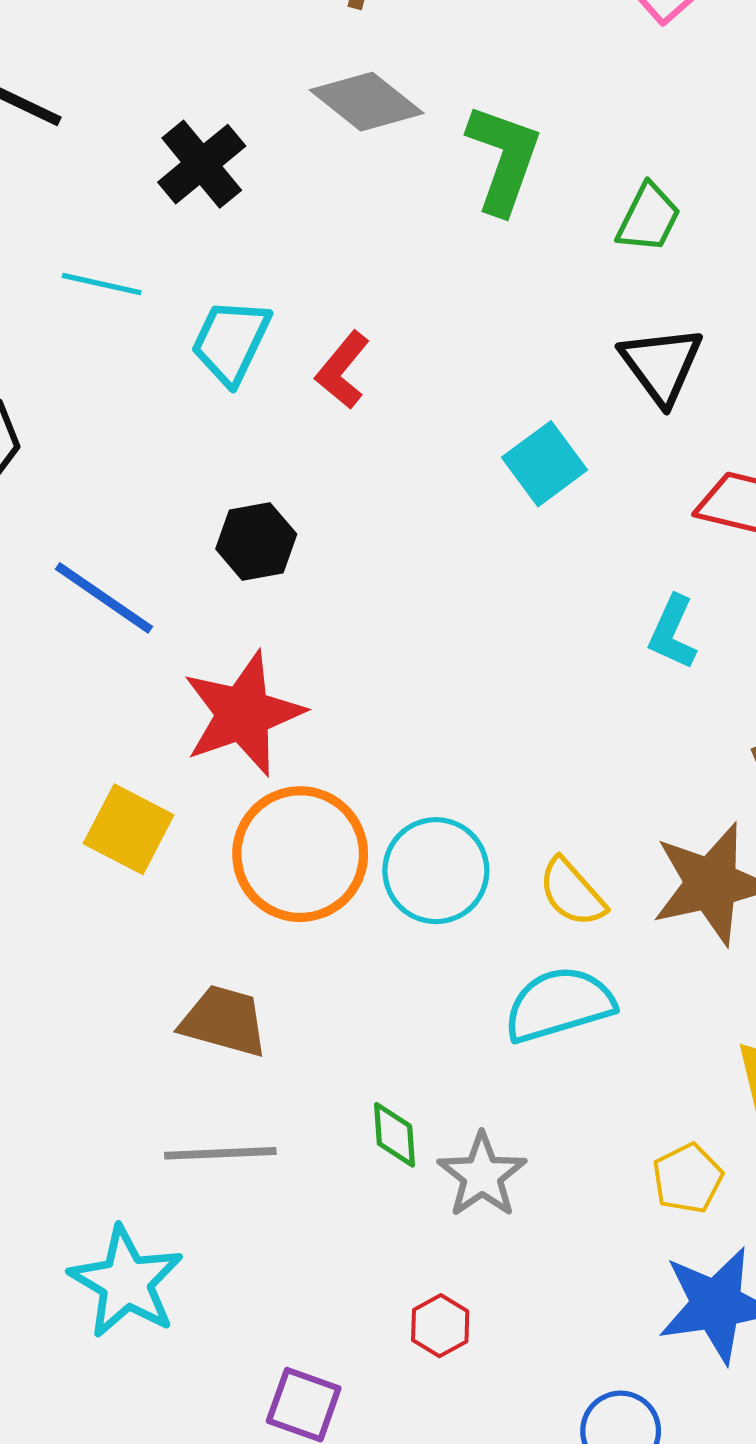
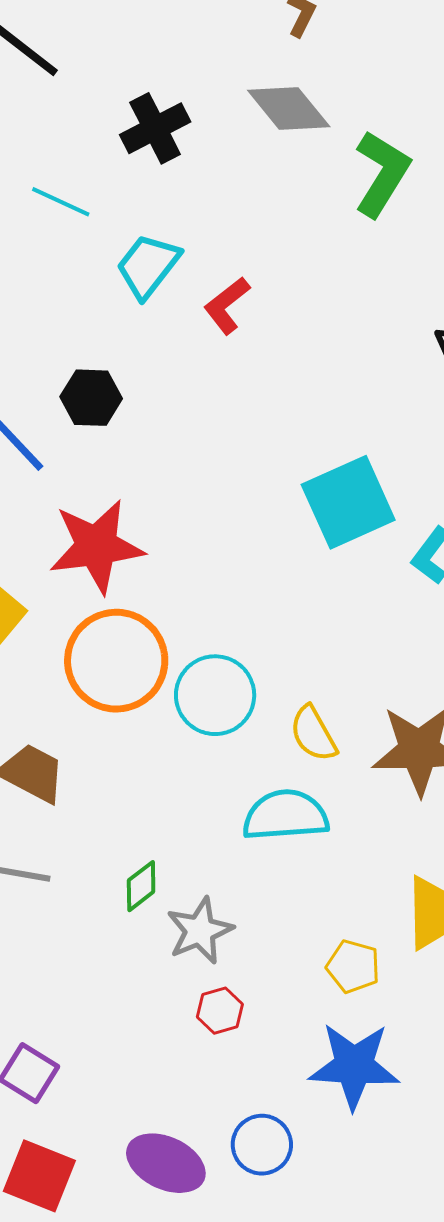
cyan square: (544, 464) -> (348, 502), moved, size x1.5
black hexagon: (256, 541) -> (91, 398), moved
green diamond: (394, 1135) -> (141, 886), turned 44
yellow pentagon: (688, 1178) -> (353, 966), turned 30
red hexagon: (440, 1326) -> (220, 1011), moved

